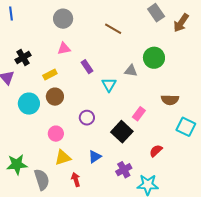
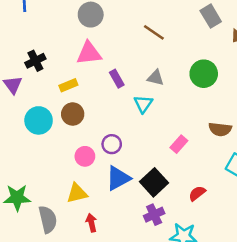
pink triangle: (64, 49) -> (89, 53), size x1.5
gray triangle: (131, 71) -> (156, 78), moved
black square: (122, 132) -> (154, 182), moved
pink circle: (56, 134) -> (85, 156), moved
blue triangle: (95, 157) -> (118, 178), moved, size x1.5

